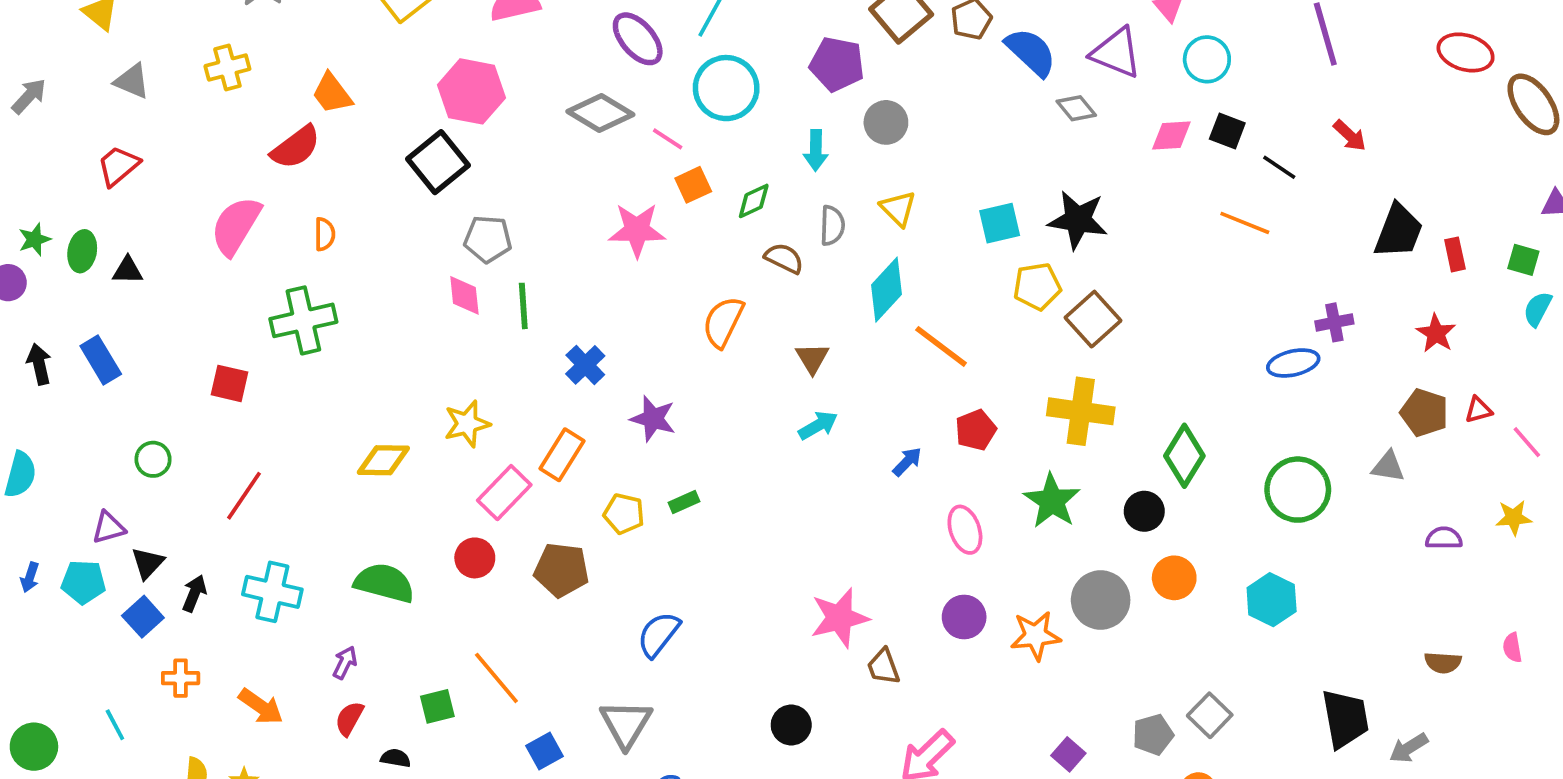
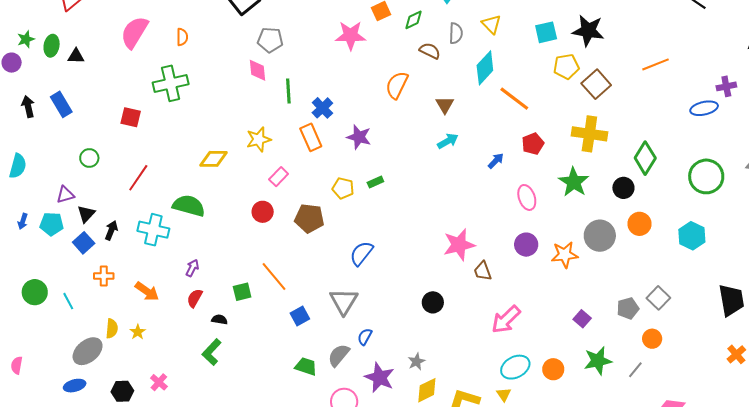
orange line: (1245, 223) -> (655, 64), moved, turned -44
green line: (523, 306) -> (288, 91), moved
orange rectangle: (562, 455) -> (311, 137), moved, turned -56
pink rectangle: (504, 493) -> (279, 177), size x0.7
green semicircle: (384, 583) -> (189, 206), moved
green circle: (34, 747) -> (35, 292), moved

